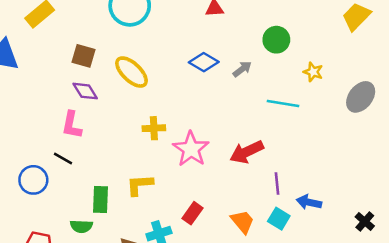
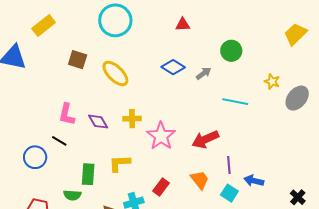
yellow star: (313, 72) -> (272, 81), moved
purple diamond: (85, 91) -> (98, 122), moved
orange trapezoid: (242, 222) -> (200, 180), moved

